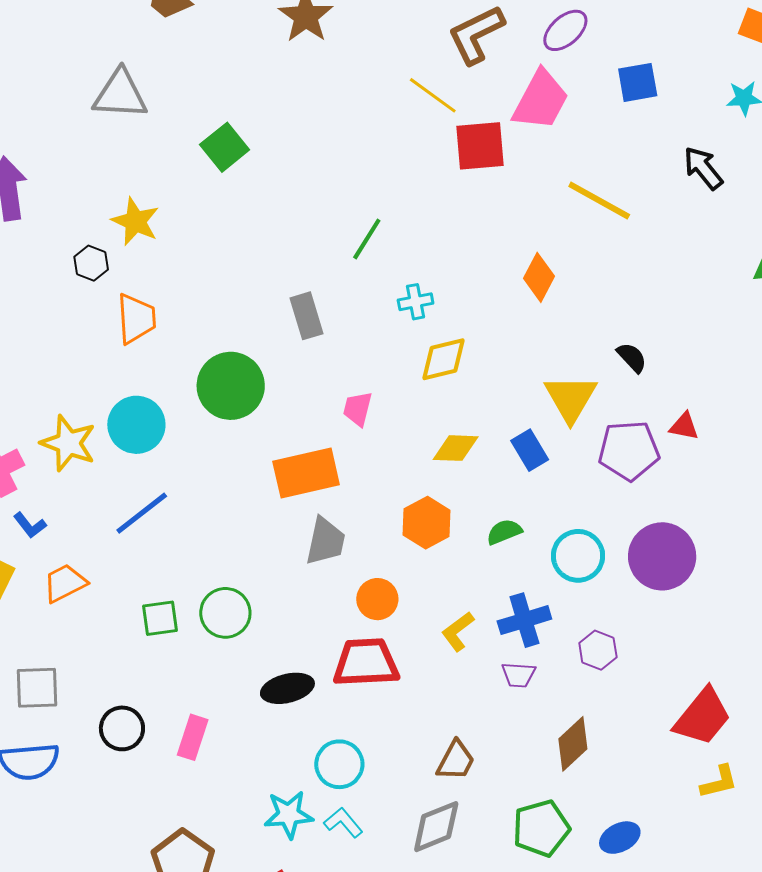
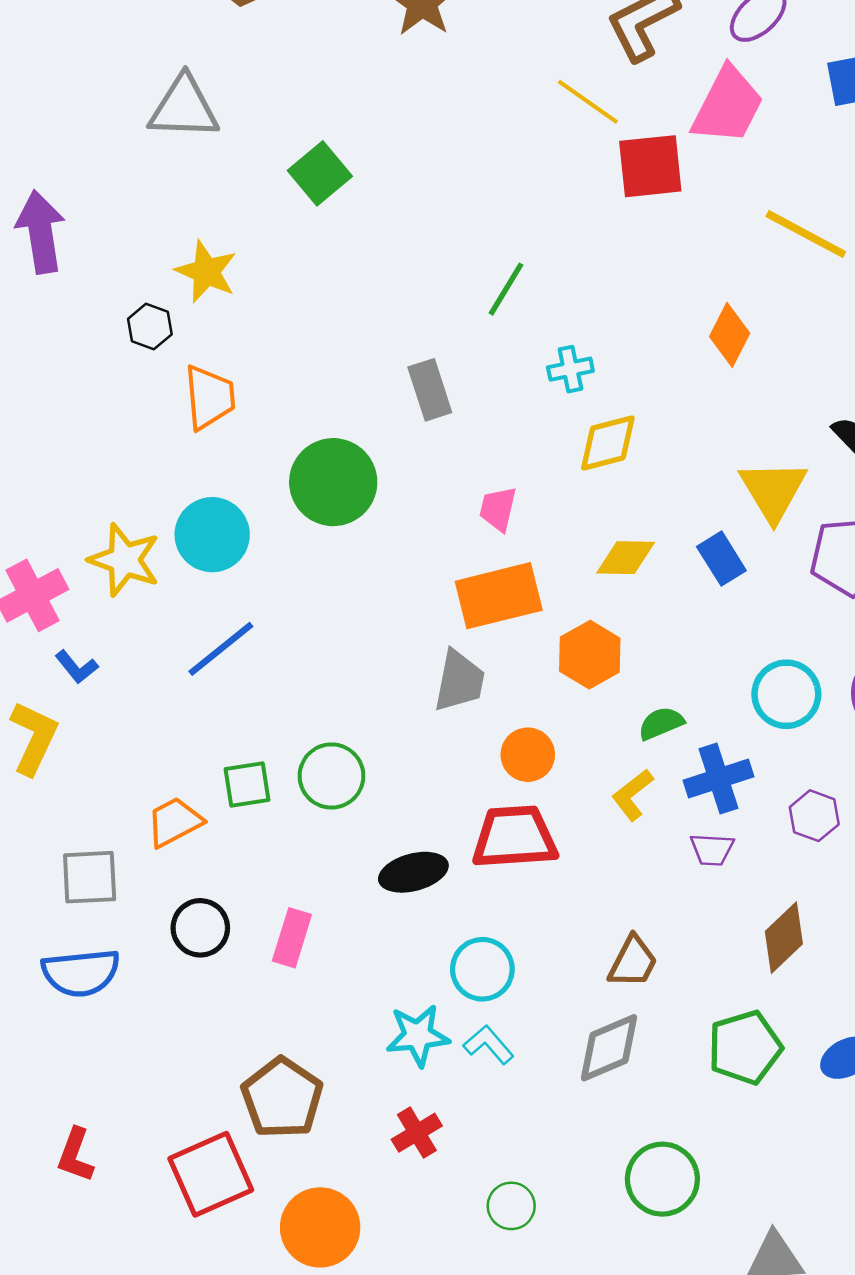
orange rectangle: (306, 473) -> (499, 596), moved
green semicircle: (504, 532) -> (661, 723), moved
orange trapezoid: (65, 583) -> (174, 822), moved

